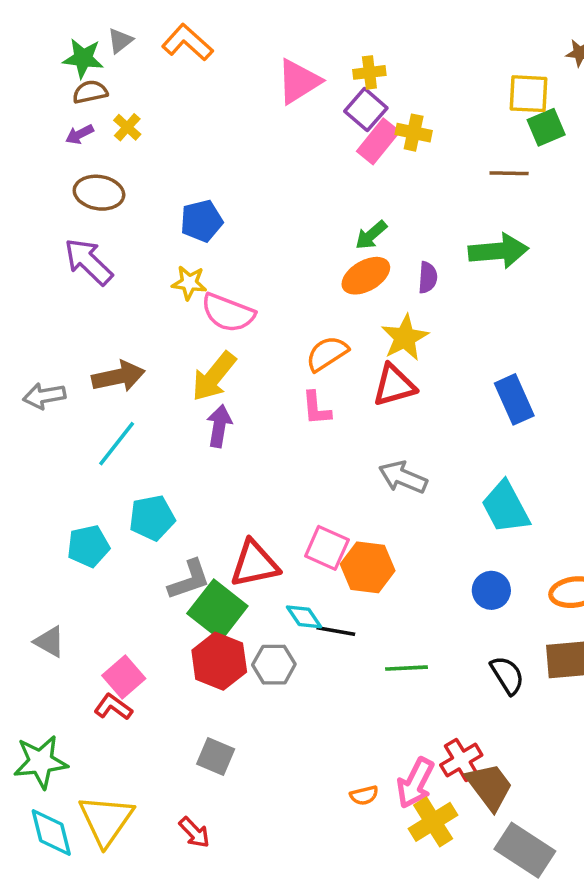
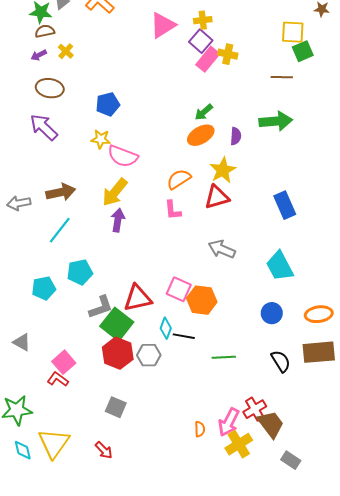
cyan diamond: (304, 617) -> (166, 328), turned 55
orange semicircle: (364, 795) -> (200, 429), turned -77
cyan diamond: (51, 832) -> (23, 450), size x0.7
gray rectangle: (525, 850) -> (291, 460), size x0.6

